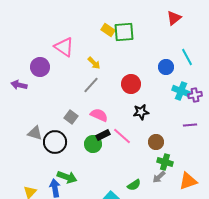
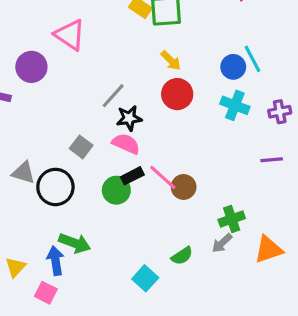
cyan line: (187, 57) -> (252, 59), moved
yellow arrow: (94, 63) -> (171, 60), moved
cyan cross: (181, 91) -> (235, 105), moved
black star: (141, 112) -> (129, 118), moved
brown circle: (156, 142) -> (184, 187), moved
green cross: (165, 162) -> (232, 219), turned -35

